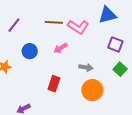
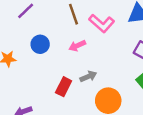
brown line: (54, 22) -> (73, 14), turned 60
gray arrow: (86, 67) -> (88, 76), moved, turned -40

